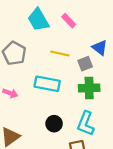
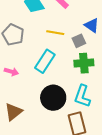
cyan rectangle: (47, 84) -> (45, 61), turned -65
black circle: (54, 124) -> (53, 98), size x1.6

